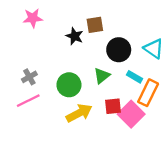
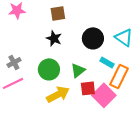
brown square: (95, 25) -> (58, 13), moved
black star: (75, 36) -> (54, 38), moved
green triangle: (102, 76) -> (78, 70), moved

